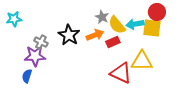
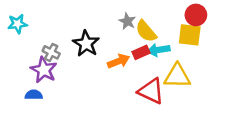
cyan arrow: (135, 24) -> (158, 50), moved
orange arrow: (95, 35) -> (119, 61), moved
purple star: (35, 56) -> (44, 70), turned 30
blue semicircle: (27, 76) -> (34, 95), turned 72

